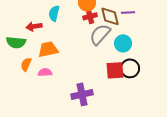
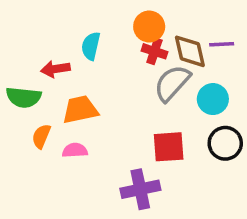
red cross: (90, 16) -> (154, 51), turned 32
red square: (115, 70) -> (169, 147), moved

